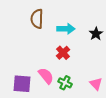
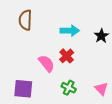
brown semicircle: (37, 19) -> (25, 20), moved
pink semicircle: (46, 76) -> (46, 63), moved

